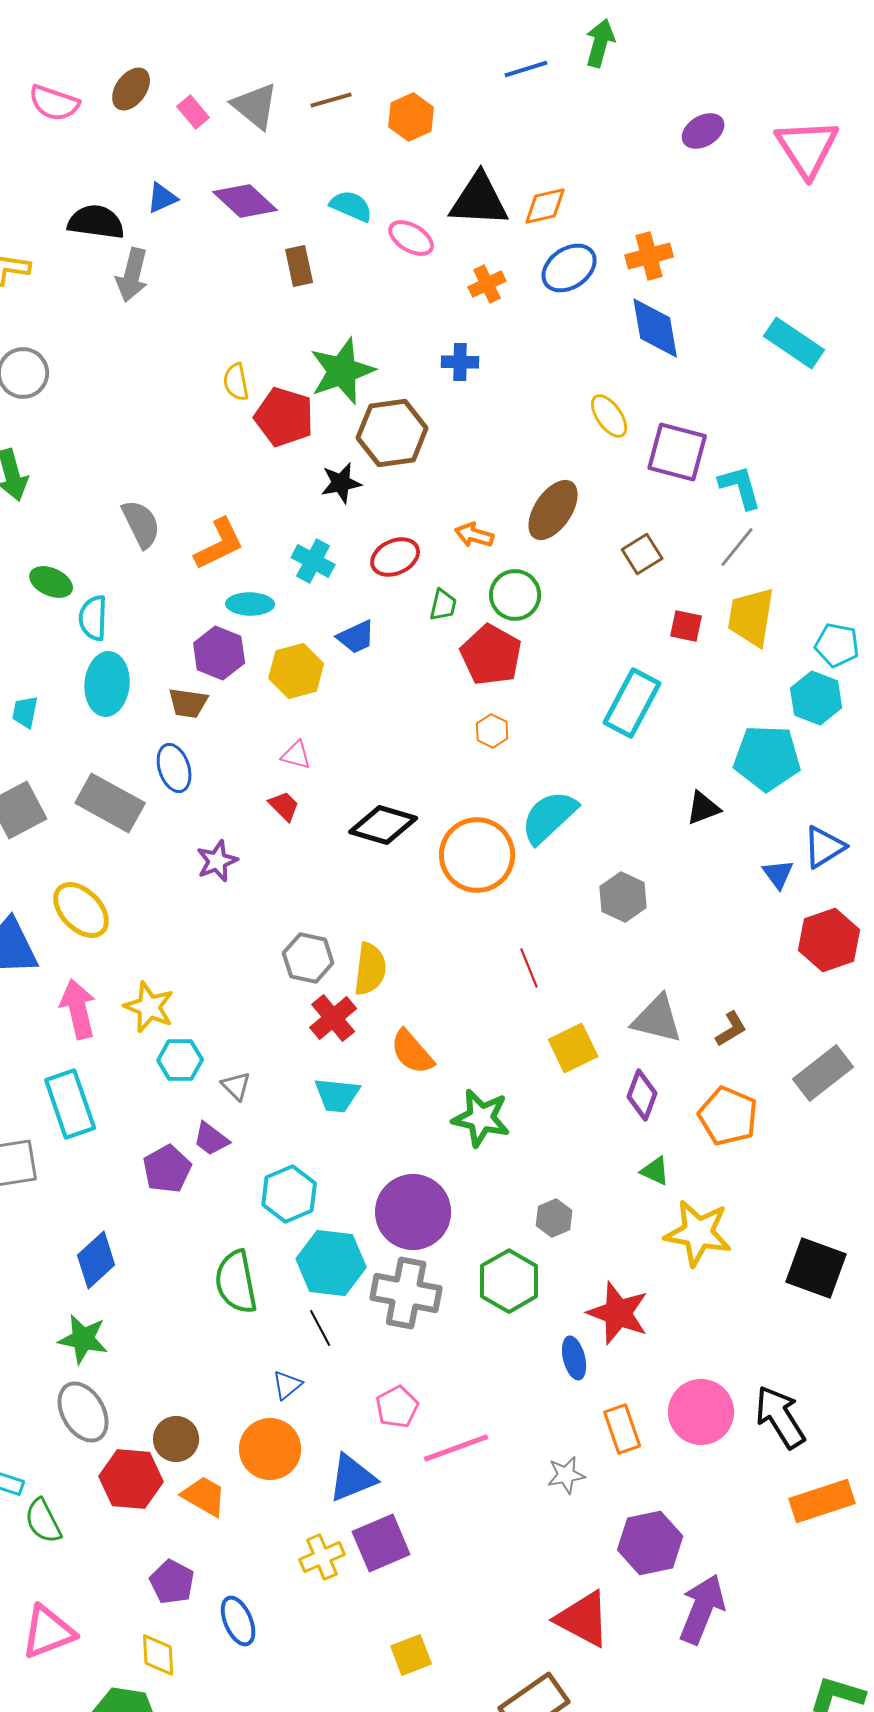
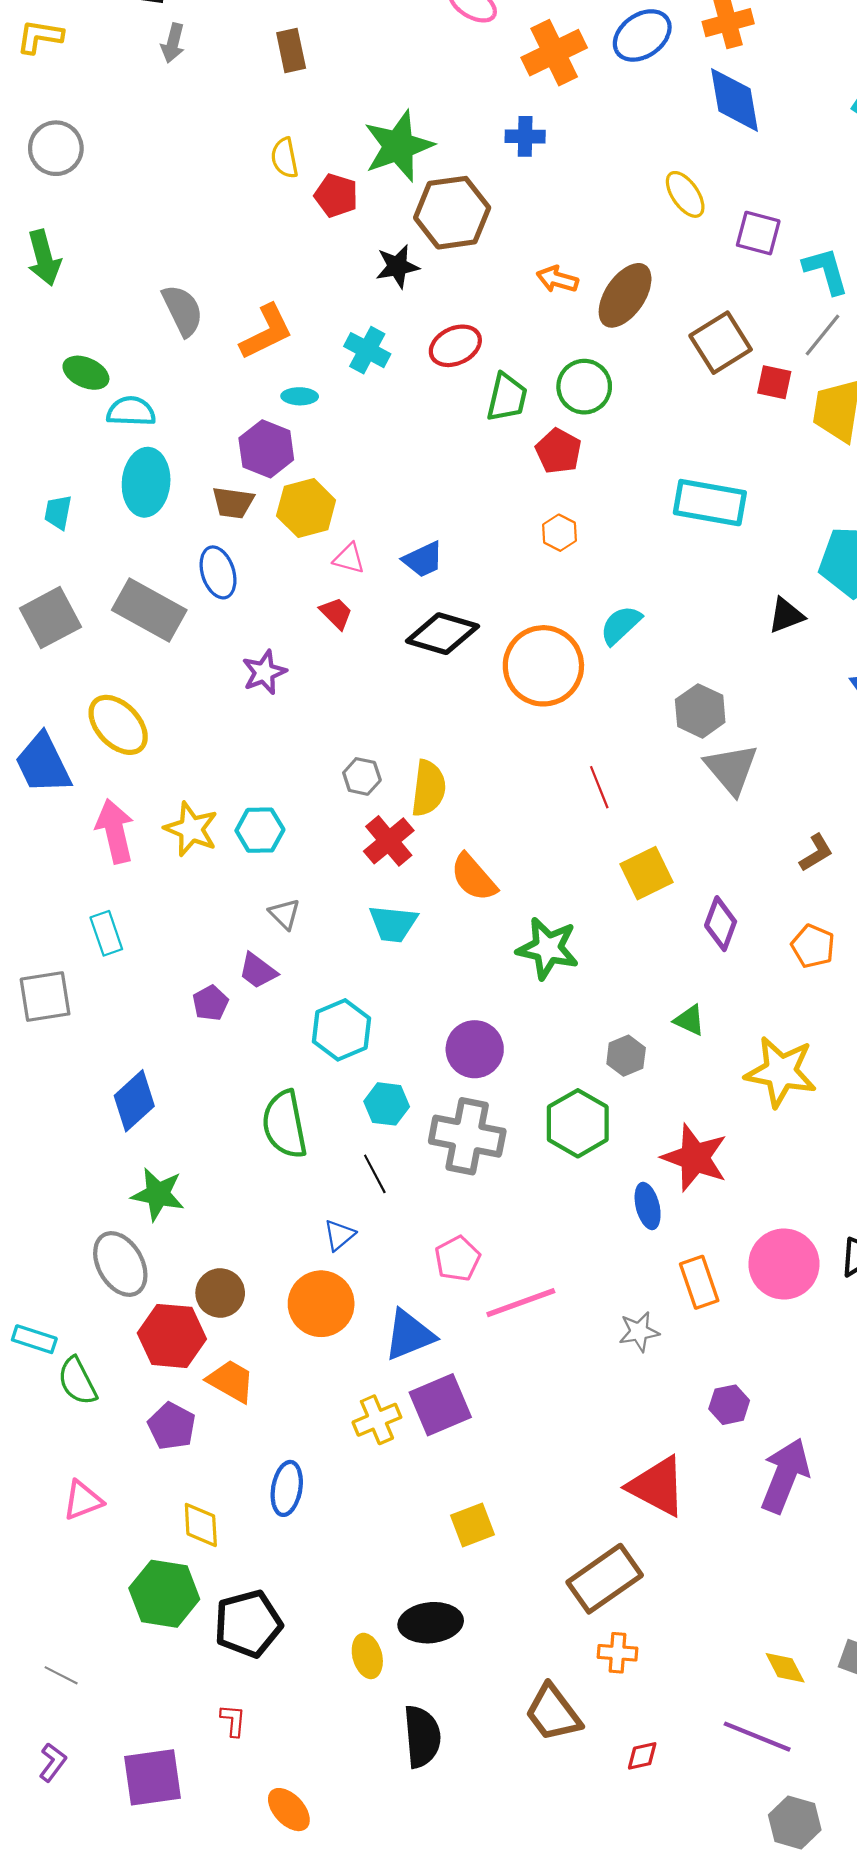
brown rectangle: (299, 266) -> (291, 50), moved
gray arrow: (132, 275) -> (173, 43), size x0.7
orange cross: (487, 284) -> (554, 53), size x1.6
red pentagon: (284, 417) -> (336, 195), size x0.7
purple square: (677, 452) -> (758, 233), size x0.7
orange arrow: (474, 535) -> (557, 279), moved
brown square: (642, 554) -> (721, 343), size x1.4
cyan ellipse: (250, 604) -> (300, 396), size x0.7
green trapezoid: (443, 605) -> (507, 397), size x1.4
cyan semicircle: (93, 618) -> (131, 411), turned 90
red square: (686, 626) -> (774, 382), moved
blue trapezoid: (356, 637) -> (423, 560), moved
red pentagon: (491, 655) -> (558, 451), size x0.7
yellow hexagon: (296, 671) -> (306, 508), moved
cyan rectangle: (632, 703) -> (710, 503), turned 72
cyan semicircle: (549, 817) -> (621, 625), size x0.7
gray hexagon: (308, 958) -> (362, 776), size x0.7
gray triangle: (657, 1019) -> (731, 769), moved, turned 36
cyan hexagon: (180, 1060) -> (260, 830), moved
cyan rectangle: (70, 1104) -> (106, 933), size x0.6
orange pentagon: (728, 1116) -> (813, 946), size x0.7
purple pentagon: (167, 1169) -> (210, 1003), size x0.7
green triangle: (655, 1171) -> (689, 1020), moved
purple circle: (413, 1212) -> (475, 1049), size x0.7
cyan hexagon: (331, 1263) -> (387, 1104), size x0.6
green star: (83, 1339) -> (158, 1194), moved
orange trapezoid: (204, 1496) -> (231, 1381), moved
purple hexagon: (650, 1543) -> (729, 1405), size x0.6
purple pentagon: (172, 1582) -> (172, 1426), moved
blue ellipse: (238, 1621) -> (287, 1488), turned 33
pink triangle: (48, 1632) -> (83, 1500), size x0.7

